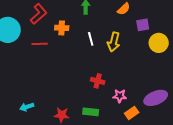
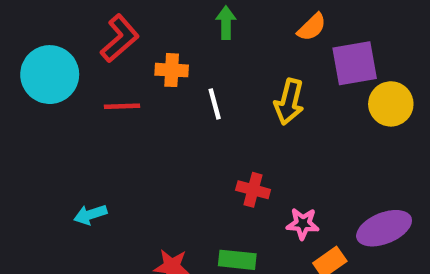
purple square: (143, 25) -> (355, 63), size x1.5
white line: (91, 39) -> (215, 104), moved
cyan arrow: (27, 107) -> (90, 215), moved

